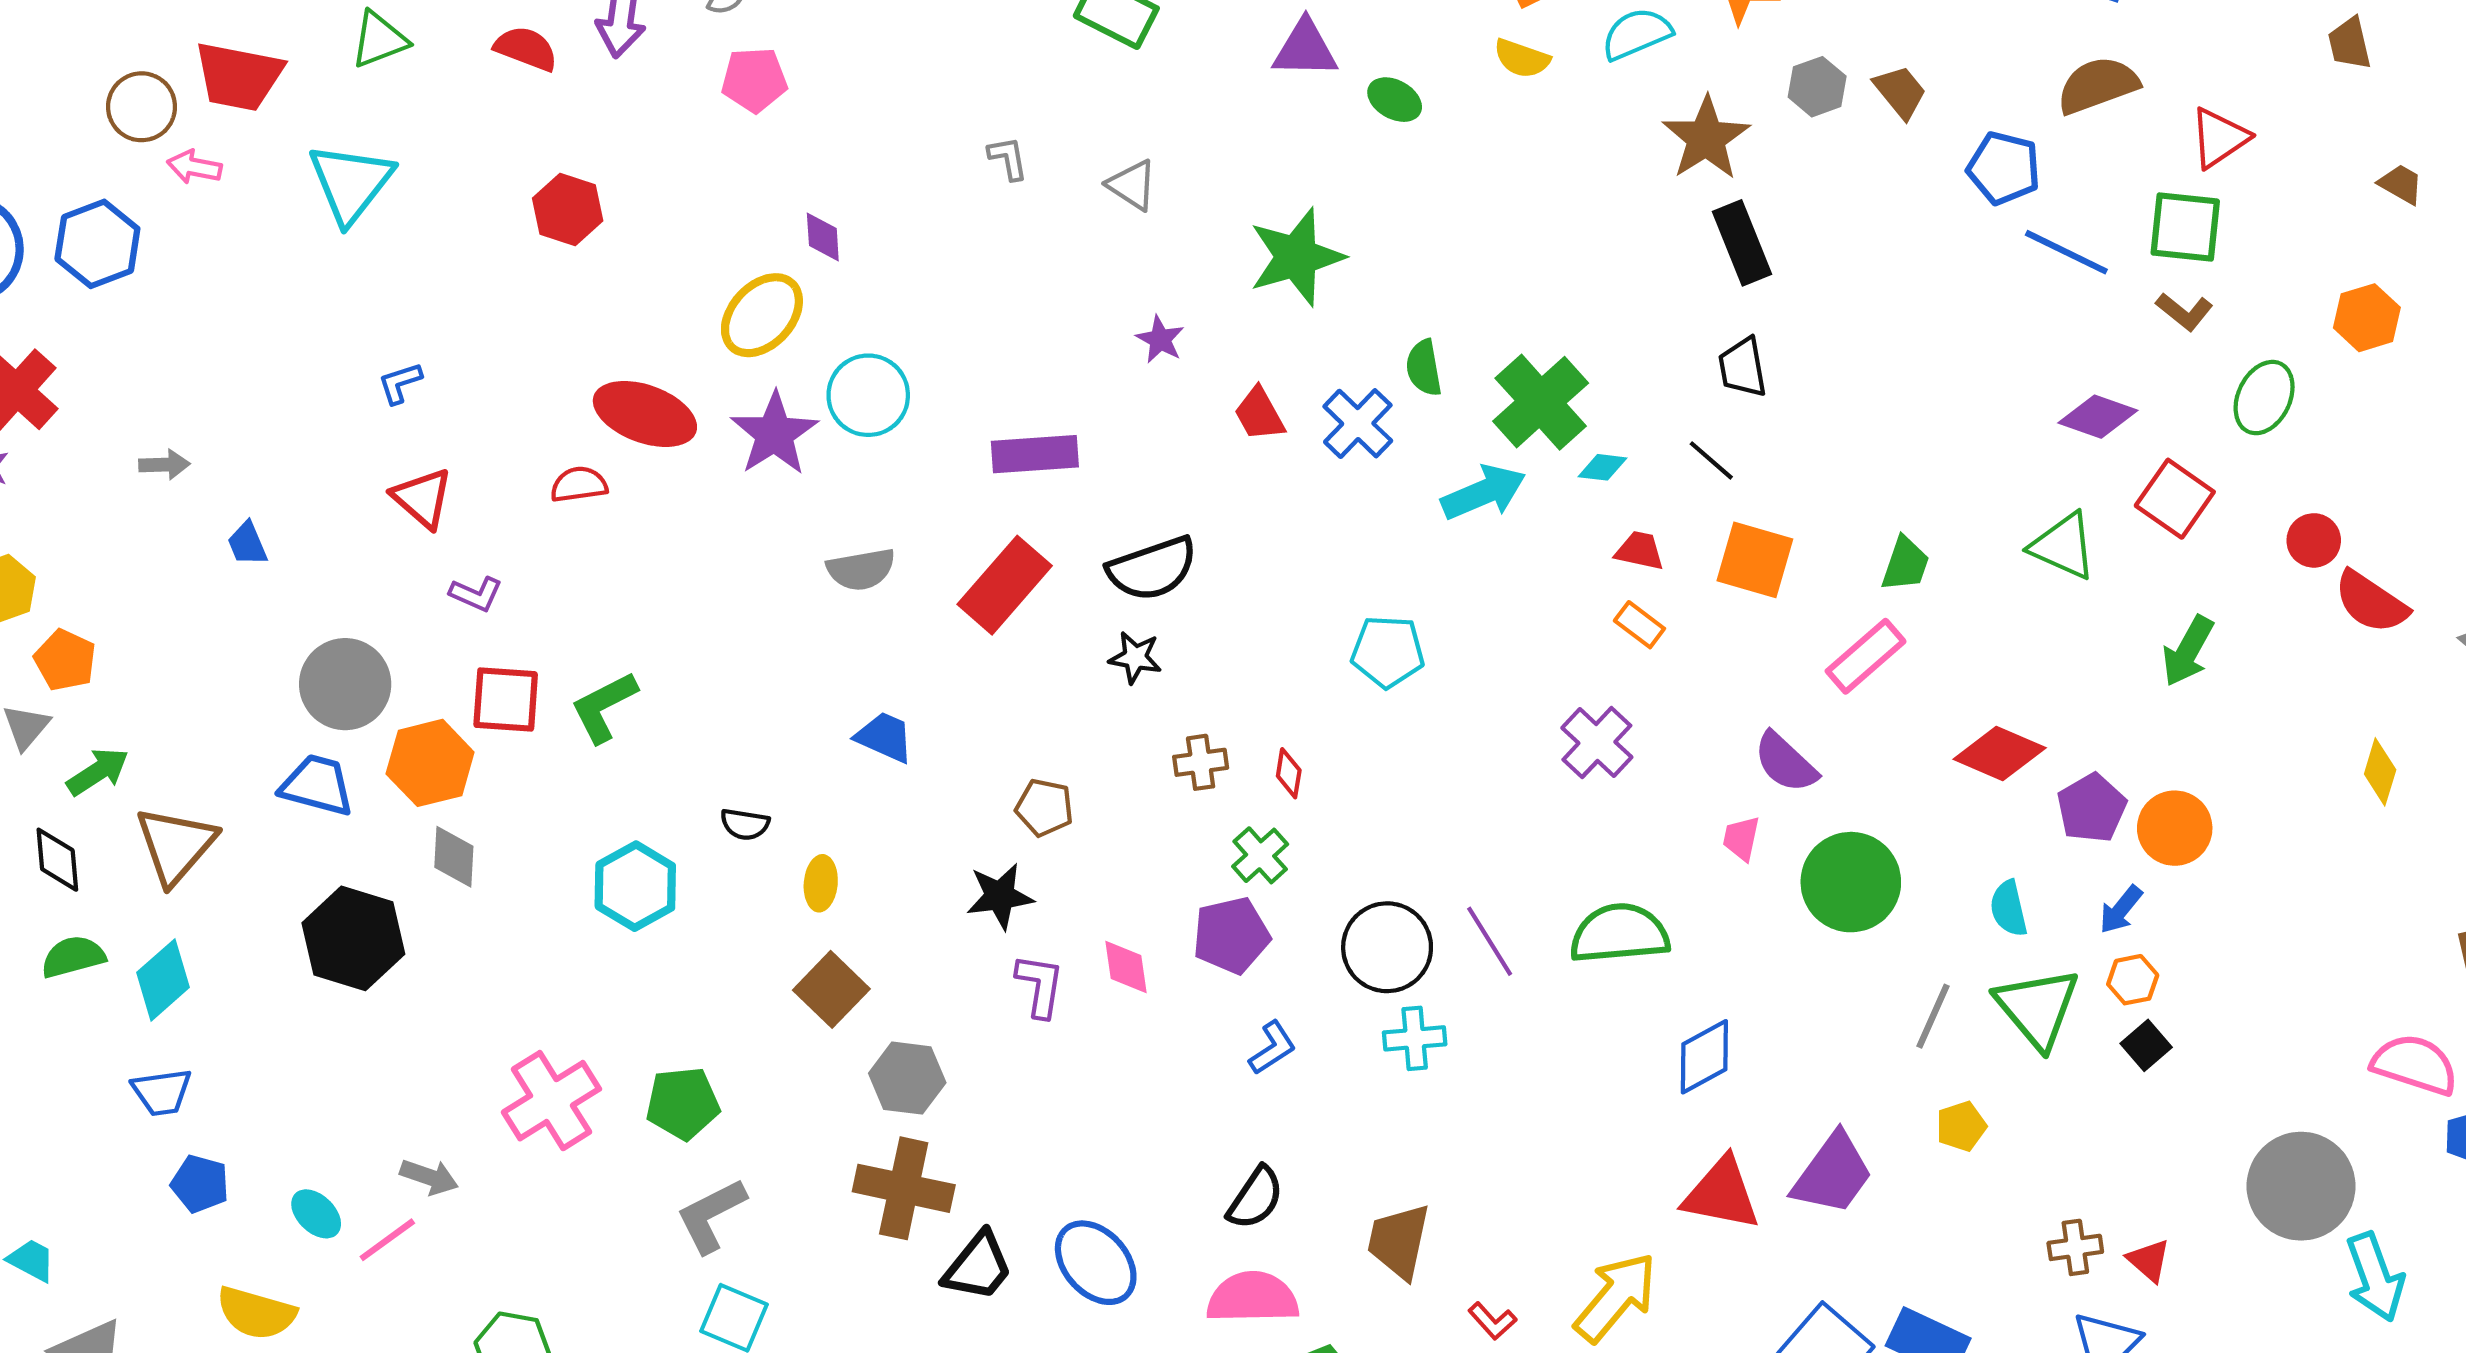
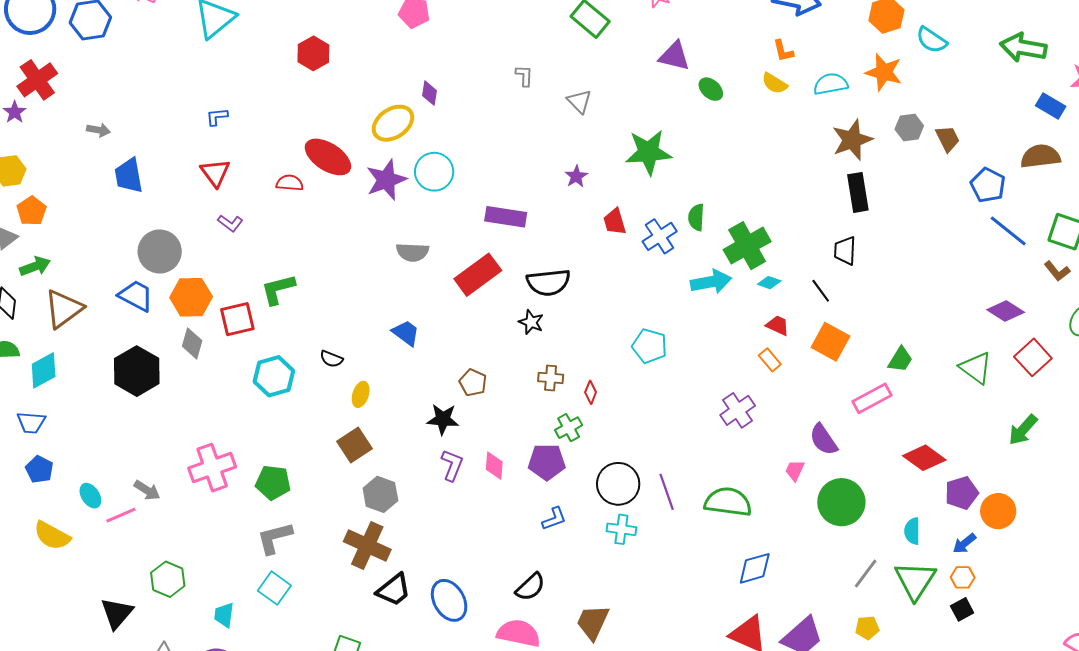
blue trapezoid: (247, 544) -> (129, 176), size x1.6
red square: (506, 700) -> (237, 319), moved, turned -30

